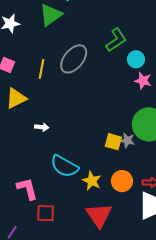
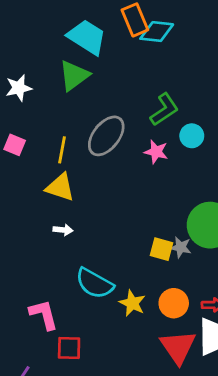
pink star: (143, 81) -> (156, 152), moved
yellow triangle: (16, 98) -> (60, 187), moved, turned 45
red triangle: (99, 215) -> (178, 347), moved

